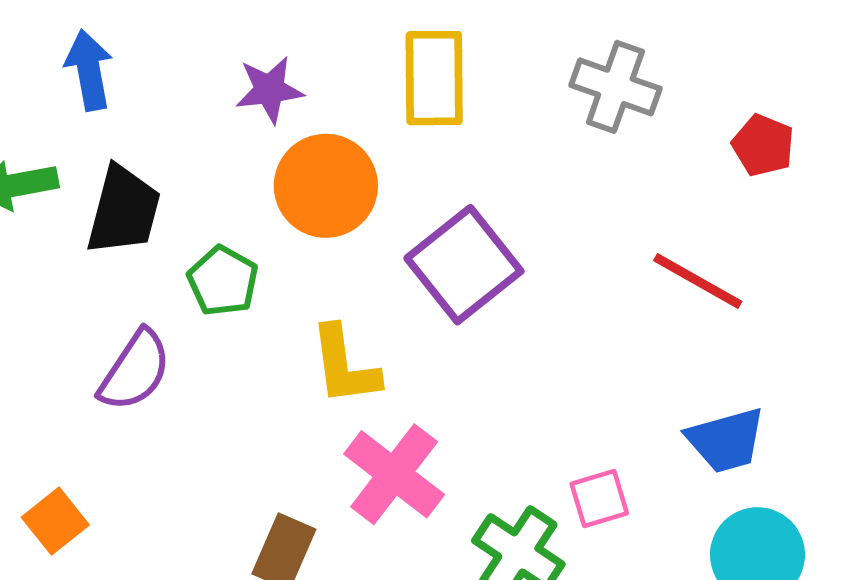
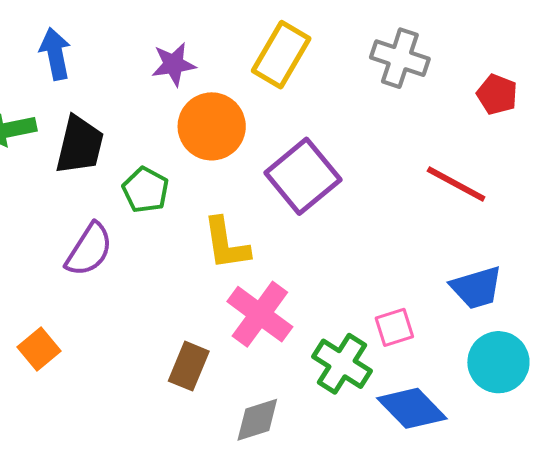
yellow rectangle: (434, 78) -> (281, 55), turned 32

